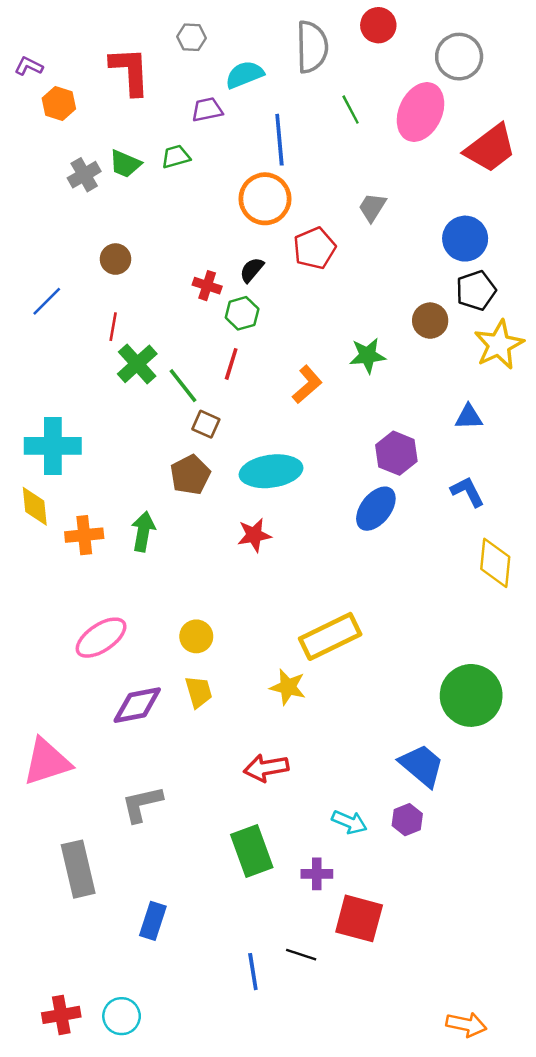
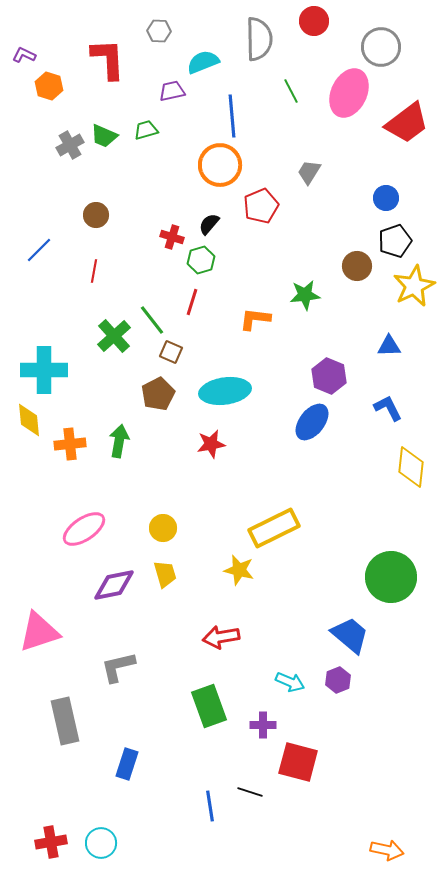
blue circle: (465, 239) -> (386, 198), size x0.7
green cross: (137, 364) -> (114, 336), moved
orange L-shape: (307, 384) -> (255, 319), turned -132

